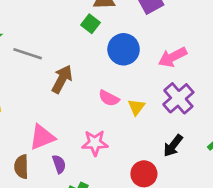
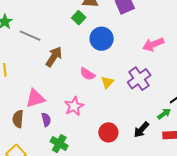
pink arrow: (173, 57) -> (153, 44), moved
pink star: (95, 143) -> (74, 106), turned -30
black arrow: (173, 146) -> (141, 130), moved

